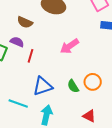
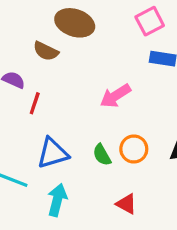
brown semicircle: (25, 22) -> (46, 51), moved
pink arrow: (69, 46) -> (115, 96), moved

